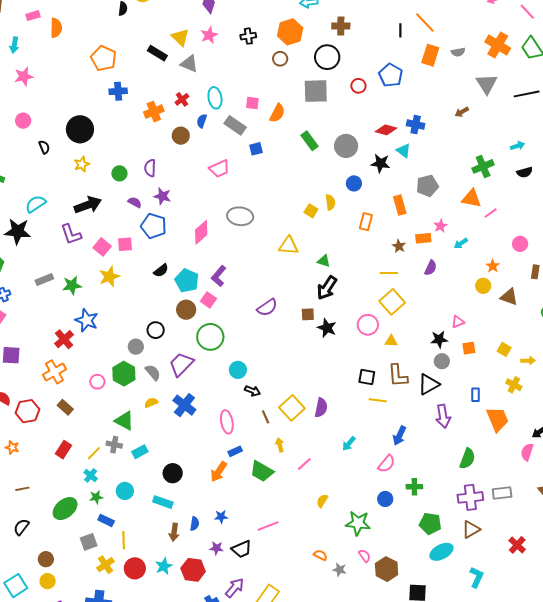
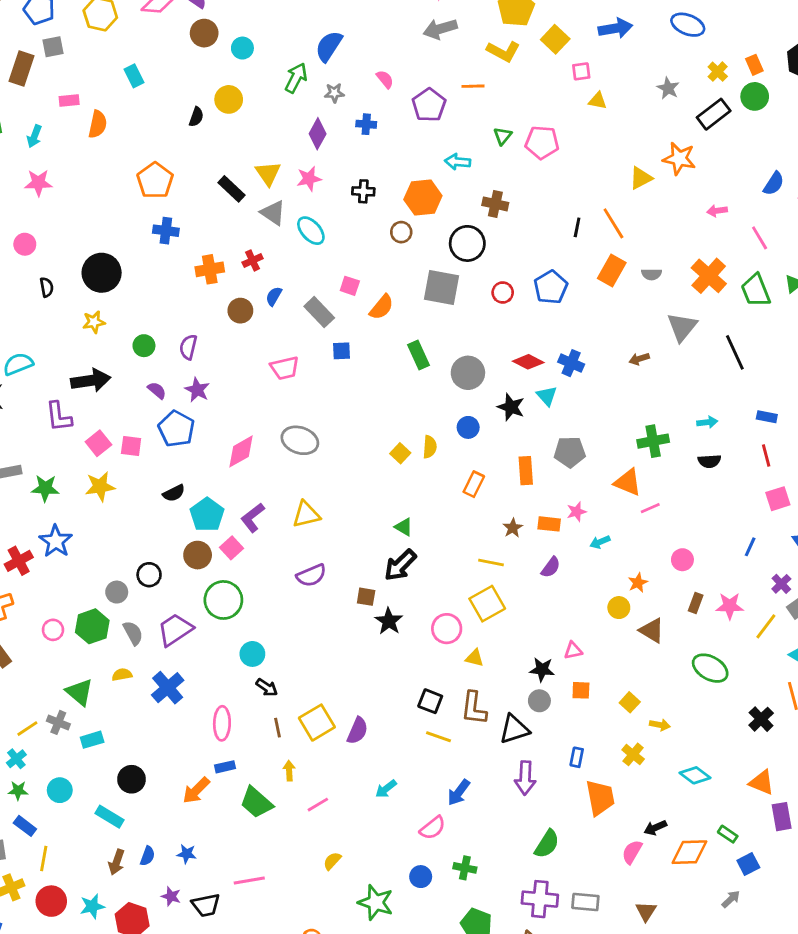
black line: (527, 94) -> (735, 352), turned 65
cyan ellipse: (215, 98) -> (311, 231), moved, turned -45
yellow triangle: (289, 246) -> (306, 514), moved, turned -30

